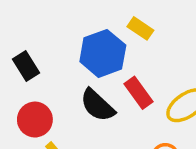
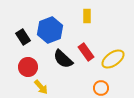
yellow rectangle: (140, 28) -> (87, 16), turned 56
blue hexagon: (103, 53) -> (50, 30), moved

